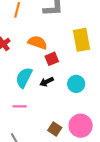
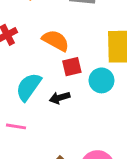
cyan circle: (76, 84) -> (102, 80), moved

